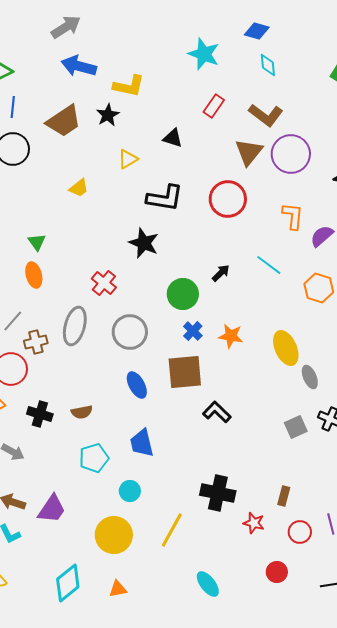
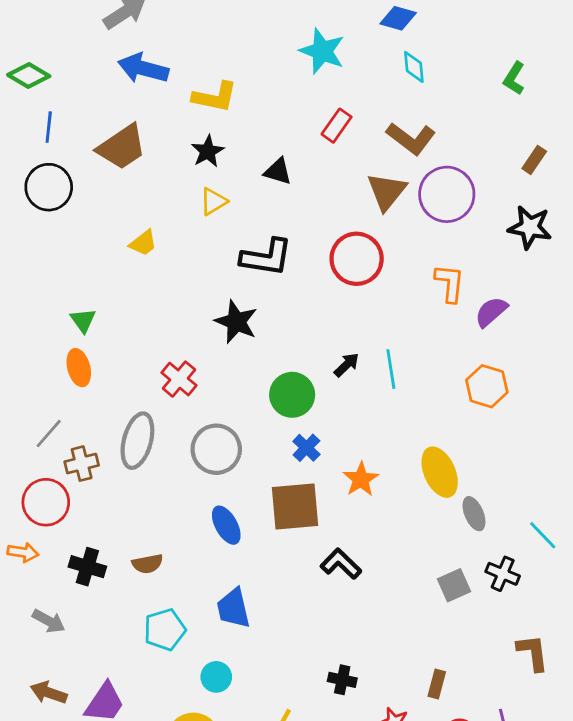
black star: (108, 115) -> (208, 151), moved
cyan line: (269, 265) -> (391, 369), moved, turned 44
orange star: (231, 336) -> (361, 479), moved, turned 30
black cross: (218, 493) -> (342, 680), size x0.6

